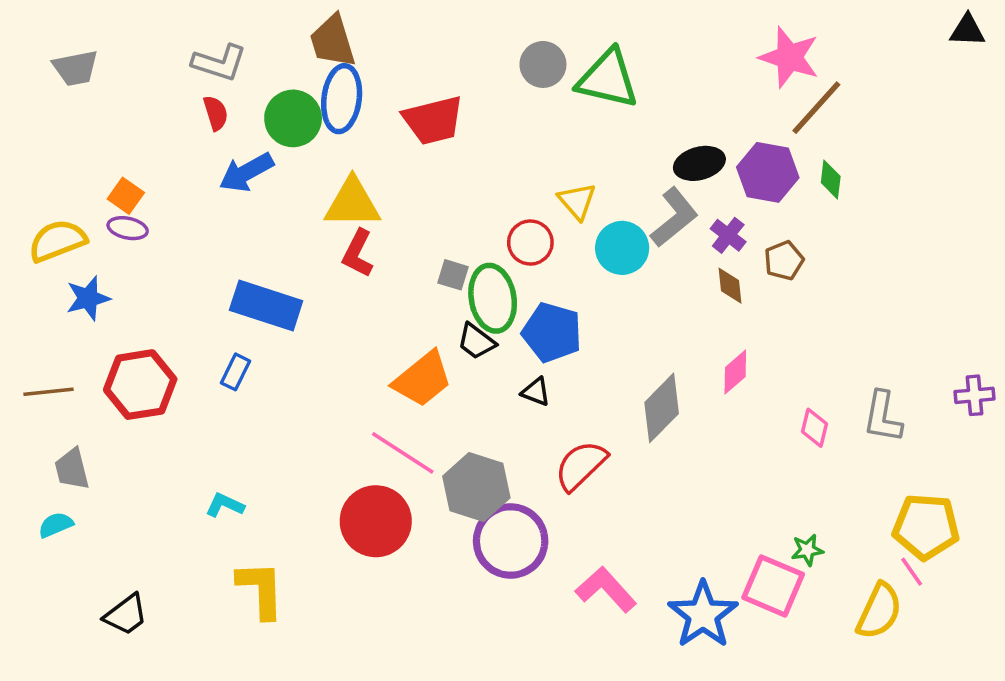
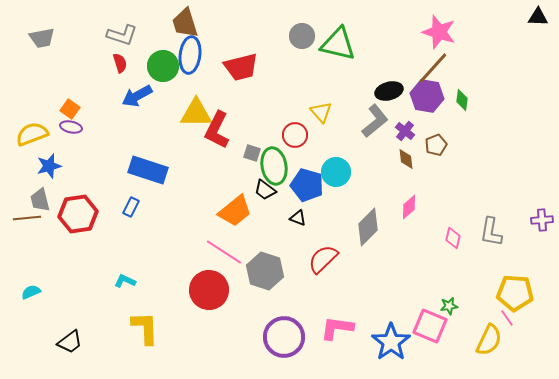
brown line: (816, 108) -> (433, 68), moved
cyan circle: (622, 248) -> (336, 172), moved
red L-shape: (358, 253) -> (217, 130), moved, size x1.4
gray trapezoid: (72, 469) -> (40, 200), moved
purple circle: (511, 541) -> (284, 337), moved
pink L-shape: (606, 590) -> (337, 328), turned -40

